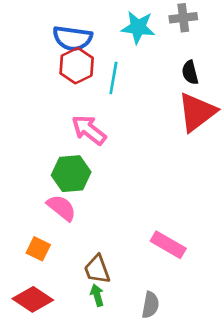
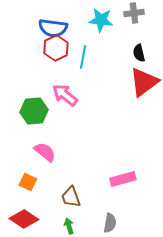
green hexagon: (71, 174) -> (34, 111), moved
pink rectangle: (168, 245) -> (123, 179), turned -45
green arrow: (97, 295) -> (69, 226), moved

